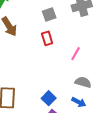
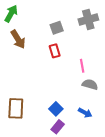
pink line: (76, 54) -> (82, 66), turned -40
gray semicircle: (83, 82) -> (90, 84), moved

